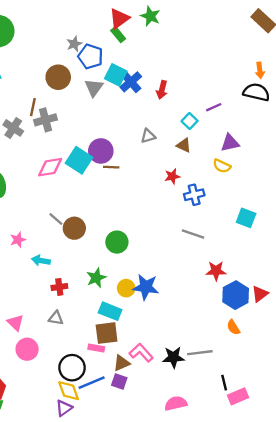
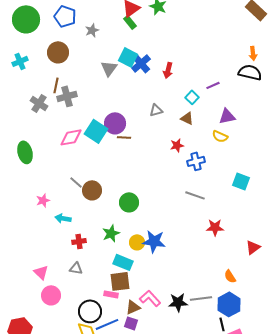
blue pentagon: (90, 56) -> (65, 16), moved
brown circle: (58, 77) -> (58, 52), moved
blue hexagon: (236, 295) -> (229, 304), moved

